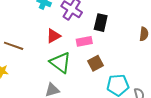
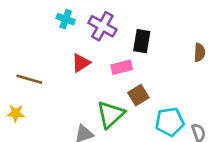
green triangle: (60, 63) -> (111, 115), moved, turned 45

